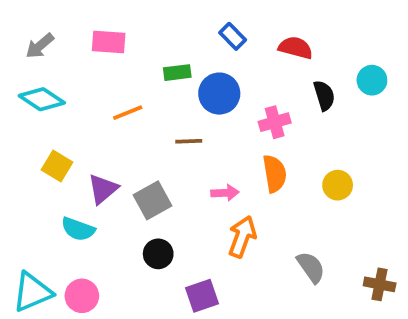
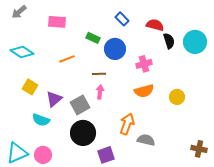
gray arrow: (40, 46) -> (19, 12), moved
green rectangle: (177, 73) -> (93, 38), turned 32
cyan circle: (372, 80) -> (195, 42), size x1.5
black semicircle: (324, 95) -> (169, 41), moved
orange semicircle: (275, 174) -> (144, 91), turned 84
pink arrow: (225, 193) -> (100, 92), moved, turned -80
black circle: (158, 254) -> (83, 133), size x1.6
gray semicircle: (311, 267) -> (146, 140), moved, turned -42

